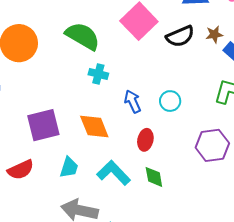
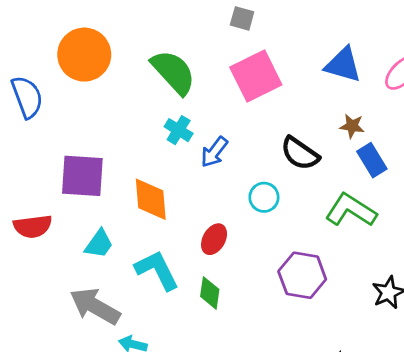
black semicircle: (180, 36) -> (300, 153), moved, turned 40
blue arrow: (133, 101) -> (214, 152), moved, turned -135

